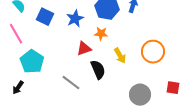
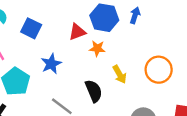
blue star: (75, 19) -> (51, 64), moved
red triangle: (84, 49) -> (77, 32), moved

